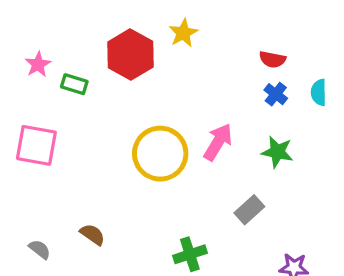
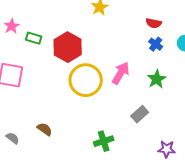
red hexagon: (130, 54) -> (68, 47), moved
green star: (277, 152) -> (157, 79), turned 30

